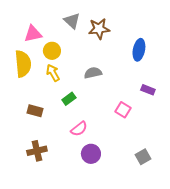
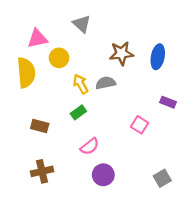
brown star: (99, 29) -> (121, 53), moved
yellow arrow: (53, 73) -> (81, 84), moved

